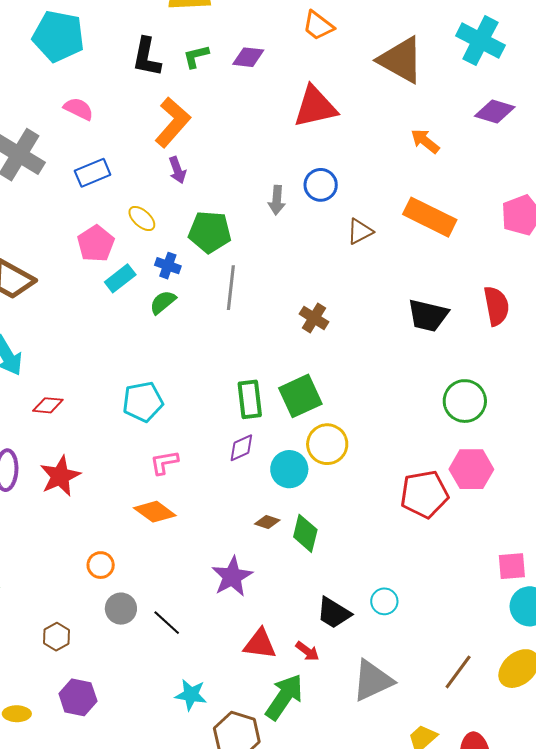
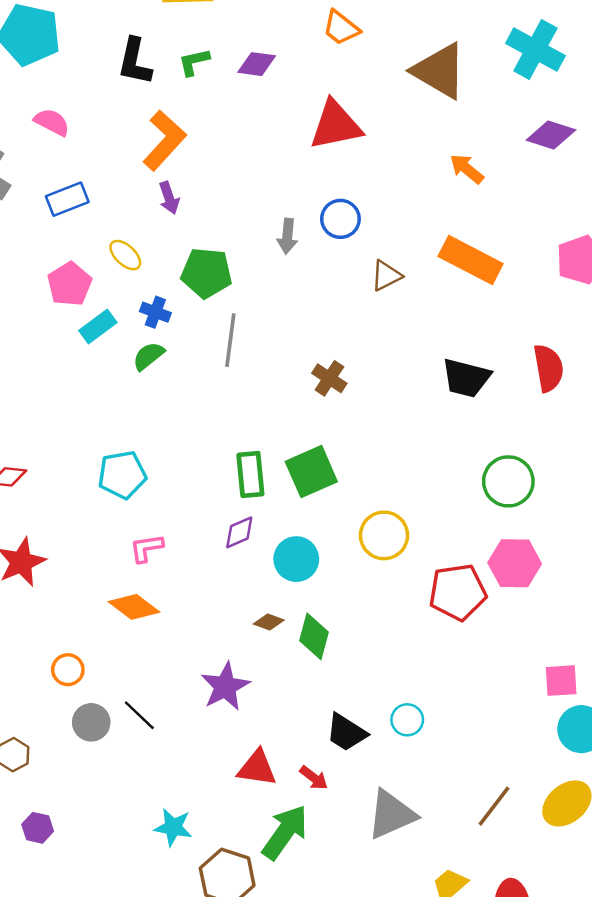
yellow circle: (327, 444) -> (384, 535), moved
black line: (167, 623) -> (139, 715), moved
purple hexagon: (78, 697) -> (38, 828), size x0.7

